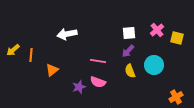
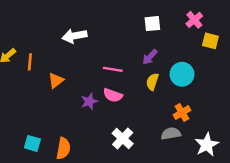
pink cross: (157, 30) -> (194, 20), moved
white square: (129, 33) -> (152, 24), moved
yellow semicircle: (130, 71) -> (152, 82), turned 40
orange cross: (176, 97) -> (182, 113), moved

